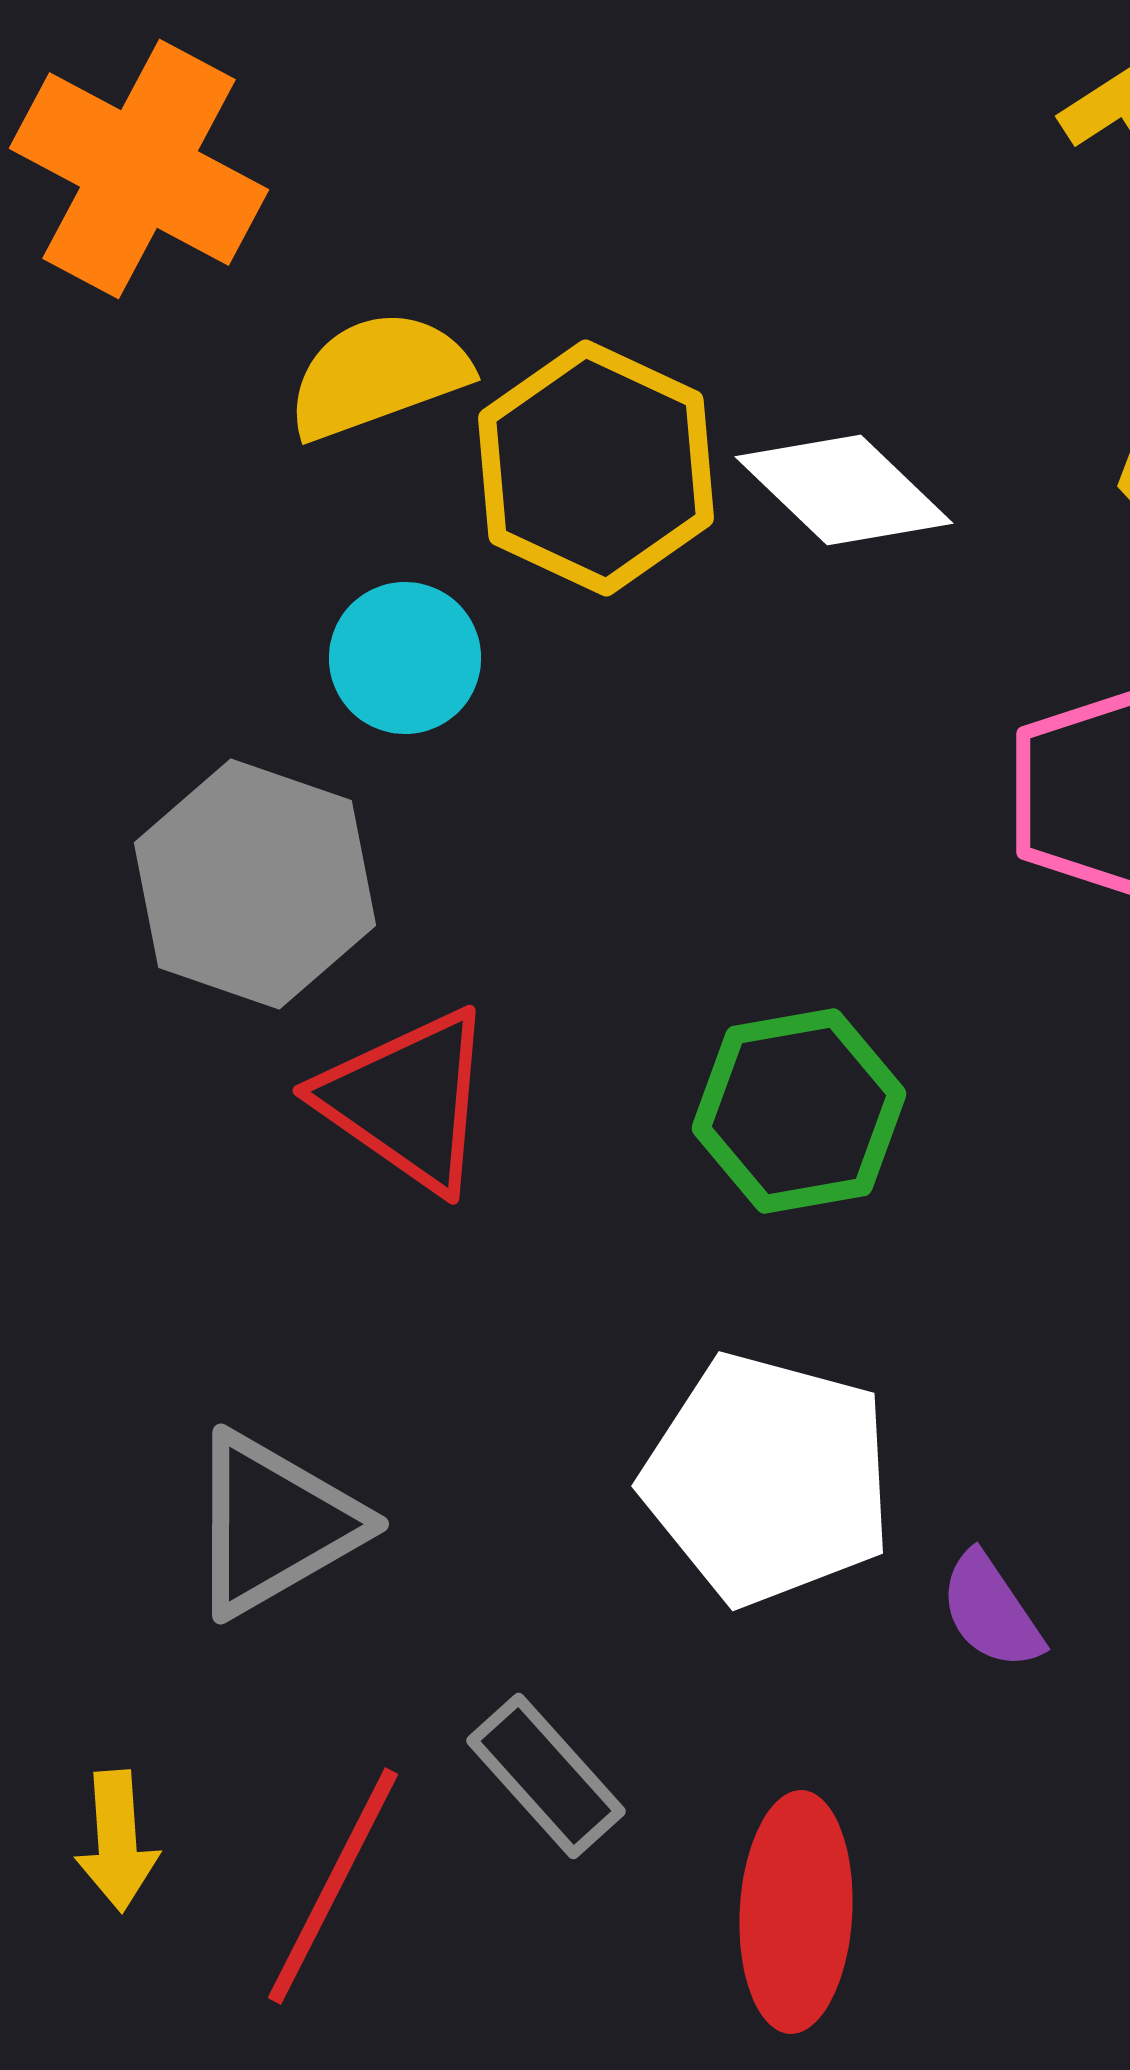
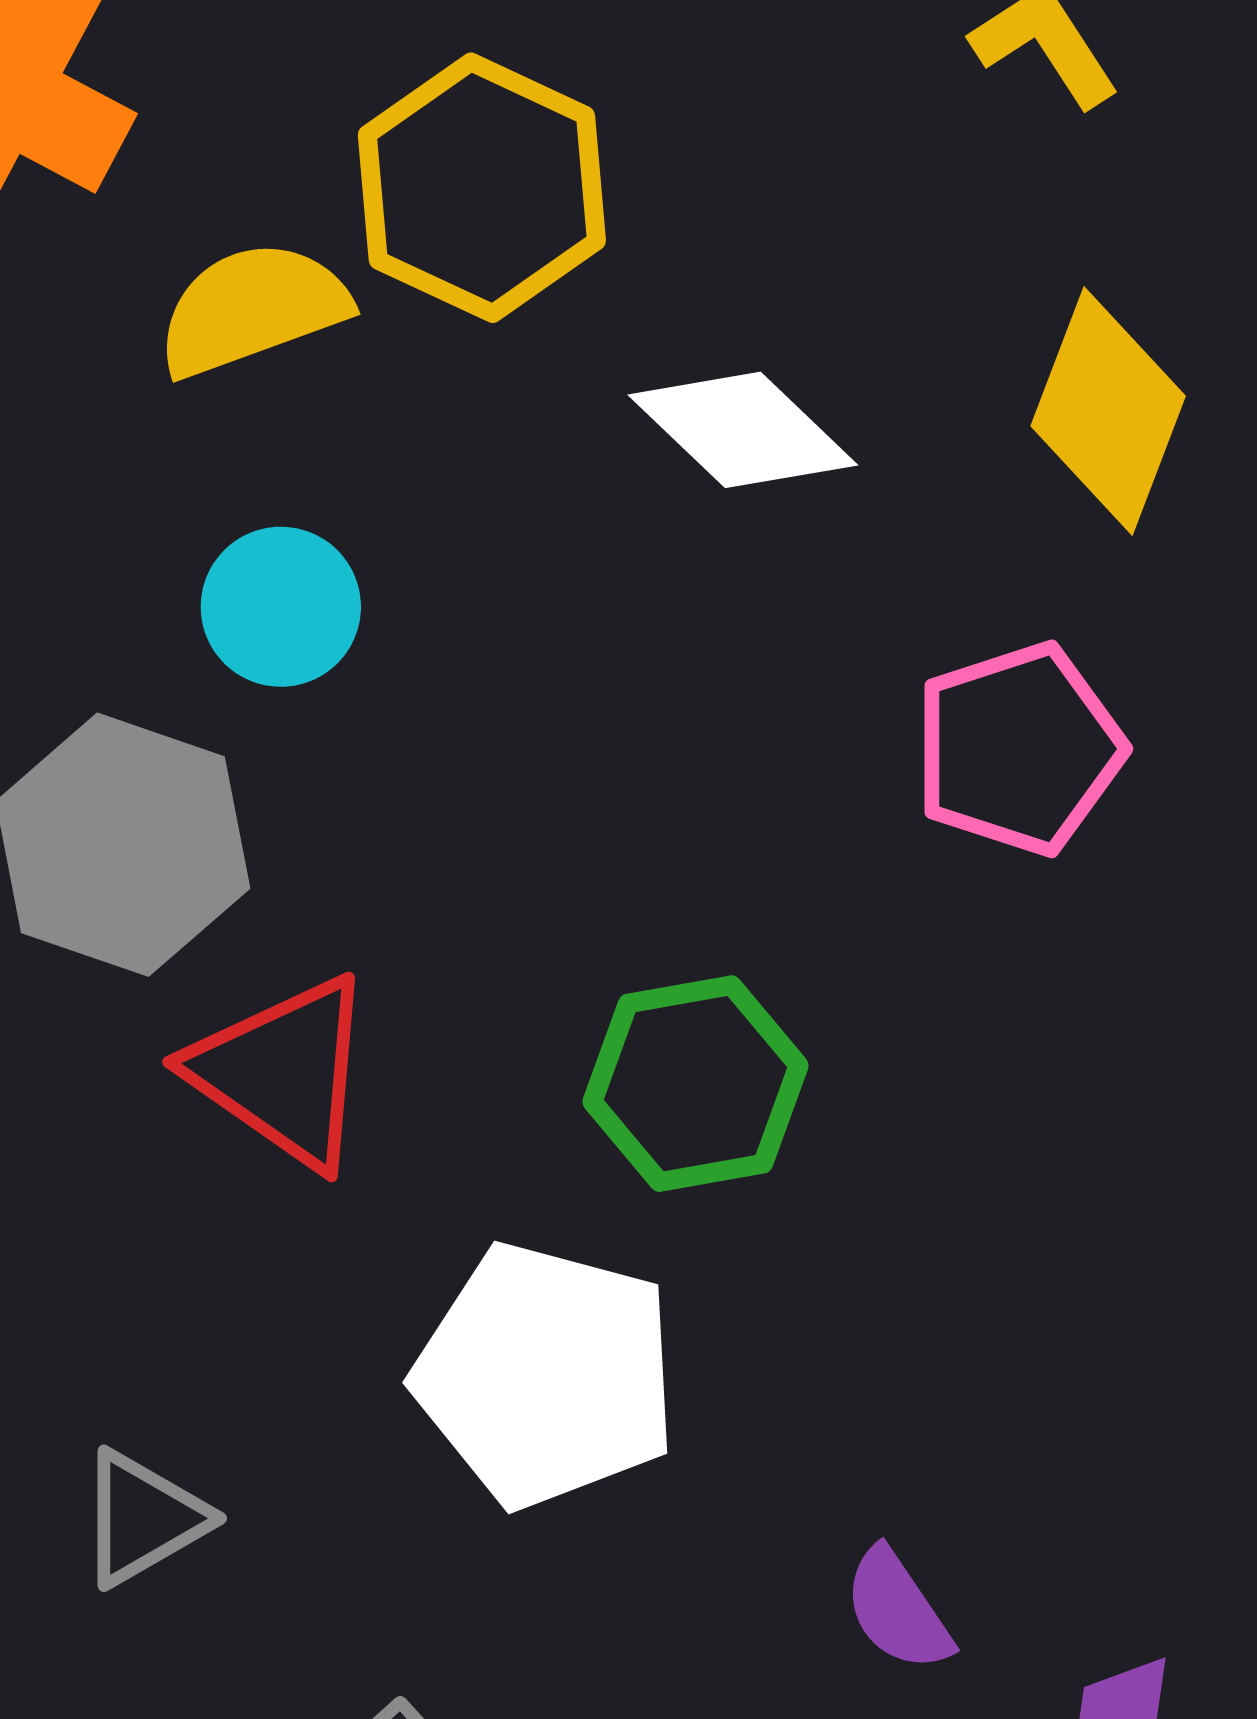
yellow hexagon: (596, 468) -> (482, 188), moved
white pentagon: (768, 1479) -> (546, 1375), moved
gray triangle: (274, 1524) -> (143, 1518), size x0.7

